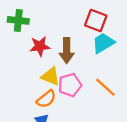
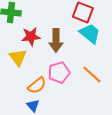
cyan trapezoid: (103, 43) -> (90, 33), turned 70
yellow triangle: (51, 76) -> (18, 57), moved, turned 30

